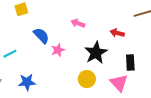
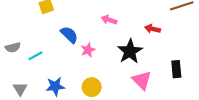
black rectangle: (130, 62) -> (176, 69), moved
yellow circle: (87, 79) -> (92, 87), moved
pink triangle: (119, 83) -> (142, 80), moved

